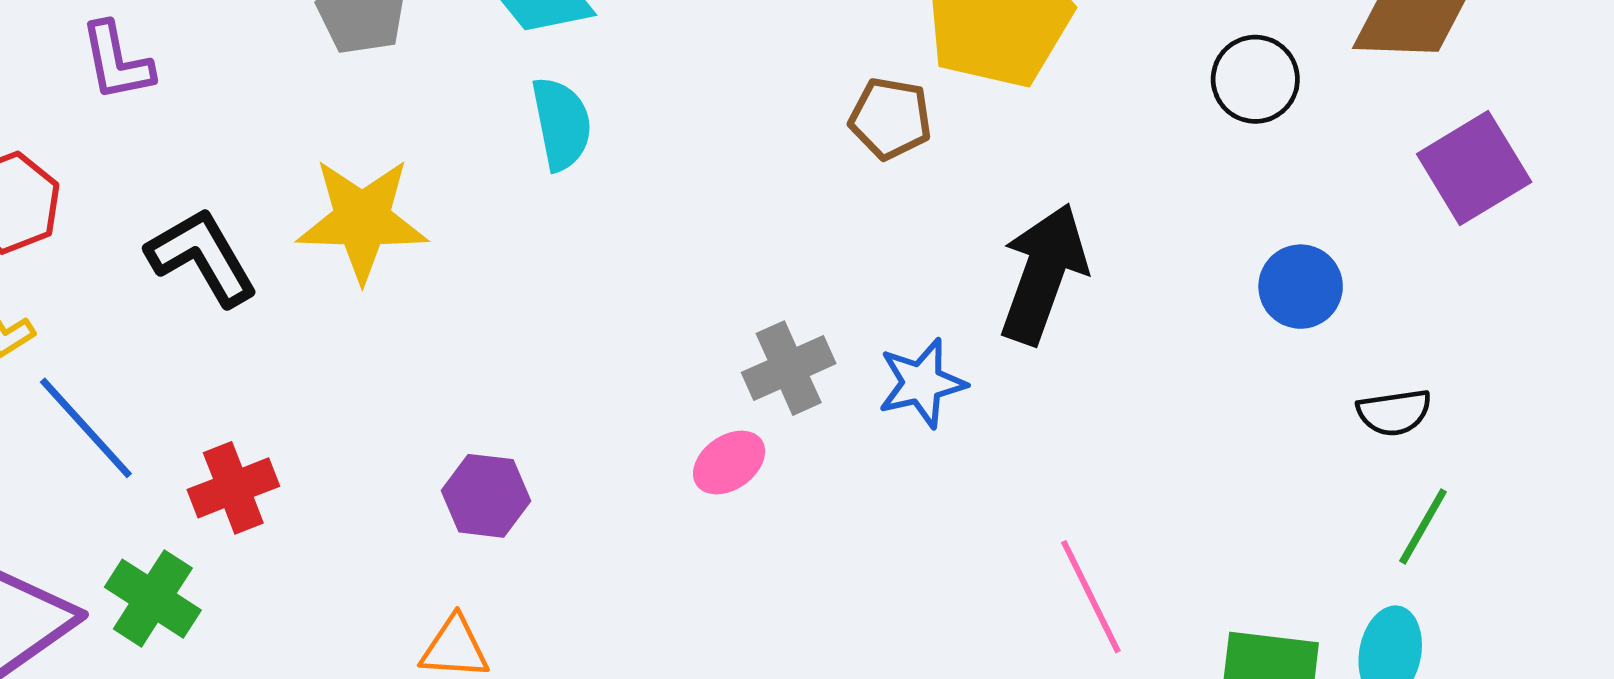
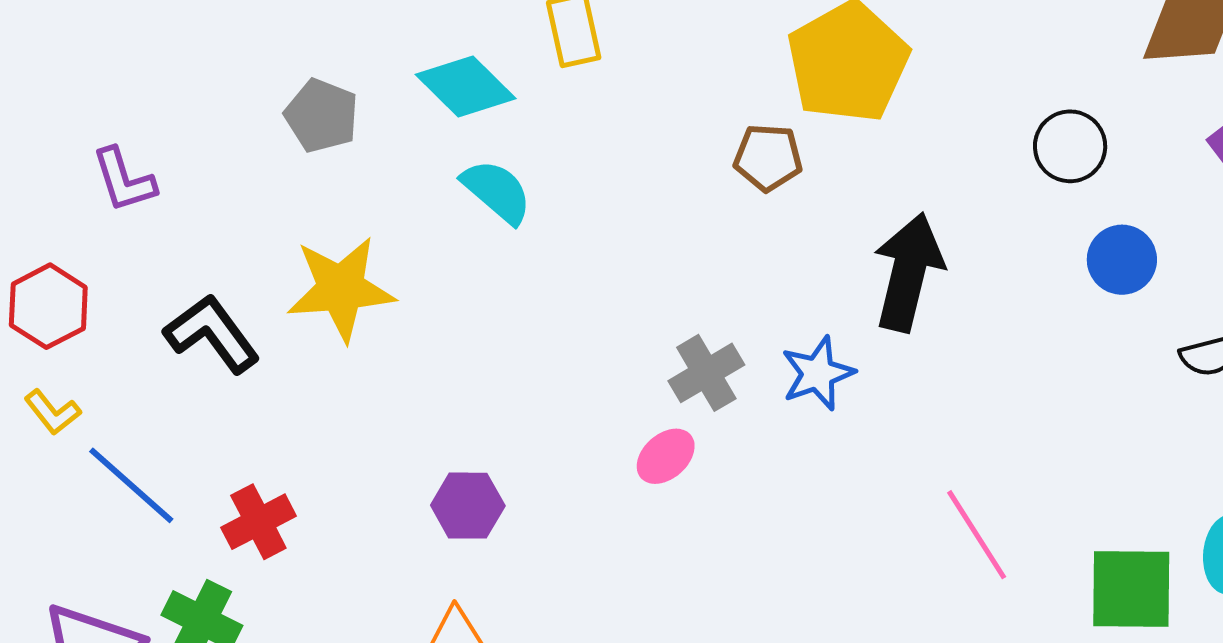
black circle: (1255, 79) -> (1070, 146), moved
cyan semicircle: (561, 124) -> (497, 191), turned -32

